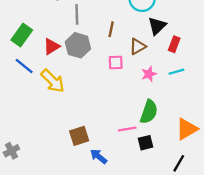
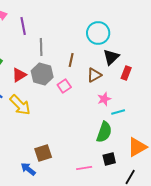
pink square: (116, 63) -> (64, 86), moved, turned -32
cyan line: (176, 72) -> (118, 112), moved
pink line: (127, 129) -> (84, 168), moved
black square: (146, 143) -> (109, 159), moved
blue arrow: (99, 156) -> (28, 169), moved

